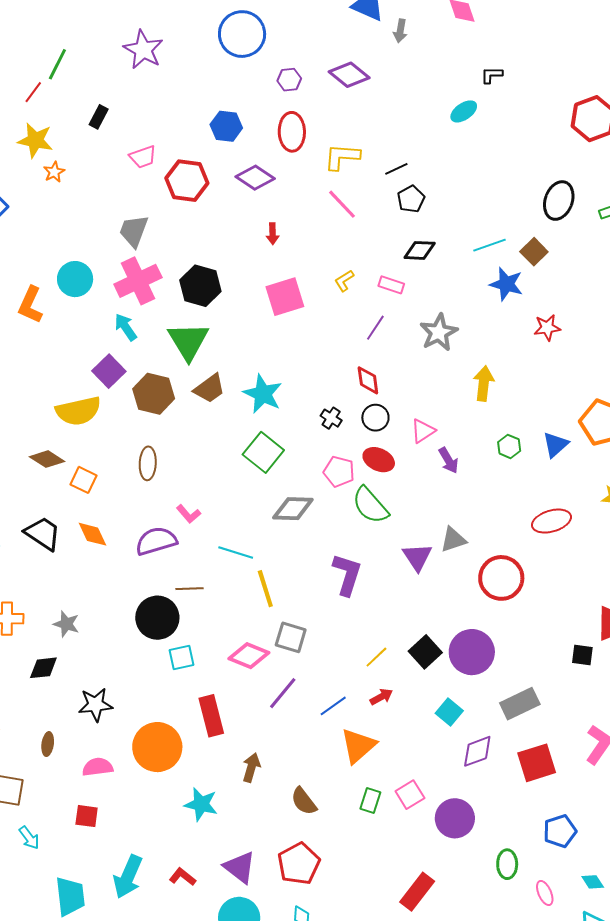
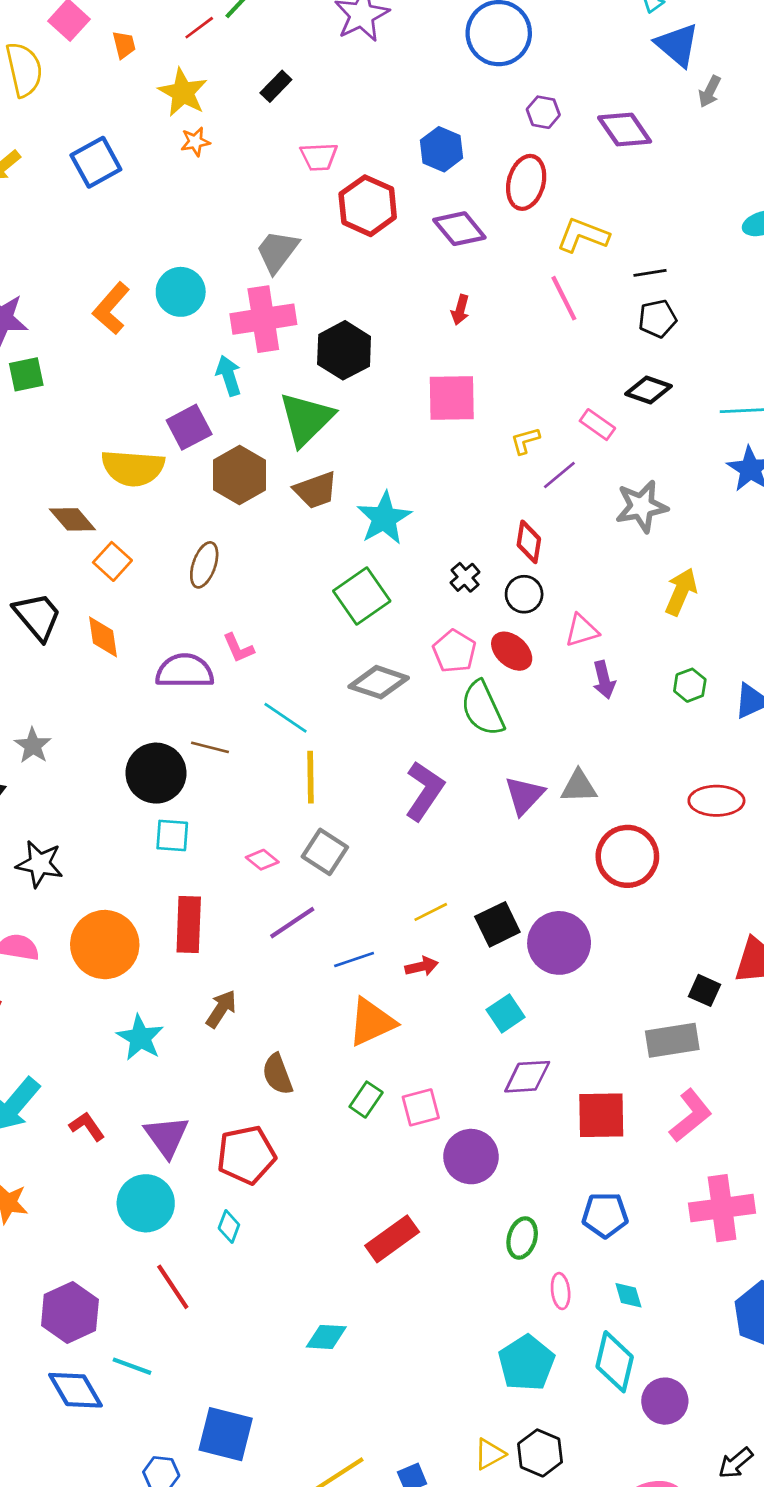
yellow L-shape: (344, 281) -> (525, 441), moved
pink diamond: (249, 656) -> (262, 860), size x0.6
gray rectangle: (520, 704) -> (672, 1040), moved

